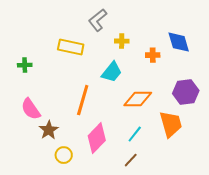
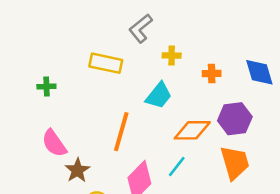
blue diamond: (179, 42) -> (259, 72), moved
purple hexagon: (186, 92) -> (235, 119), moved
cyan line: (135, 134) -> (177, 166), moved

